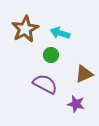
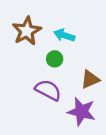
purple star: (76, 104) -> (81, 112), size x1.5

